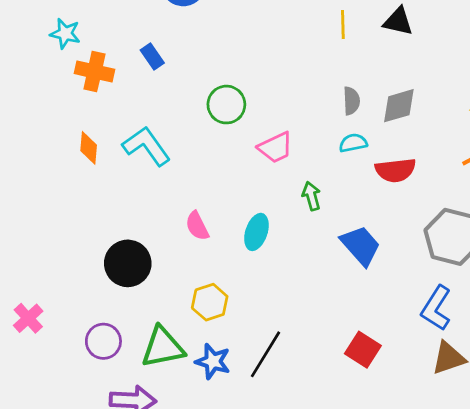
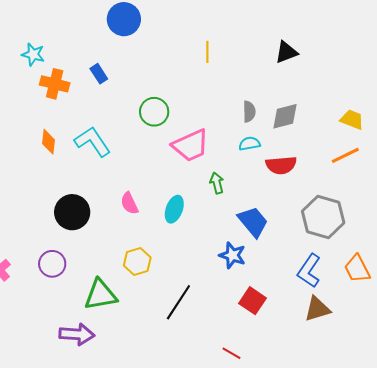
black triangle: (398, 21) -> (286, 52), turned -35
yellow line: (343, 25) -> (207, 52), moved
pink trapezoid: (275, 148) -> (190, 145), size x1.4
black circle: (128, 263) -> (72, 212), moved
purple circle: (103, 341) -> (52, 264), moved
blue star: (213, 361) -> (232, 255), moved

